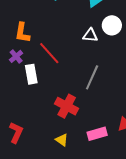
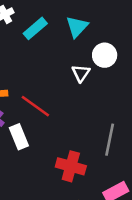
white triangle: (90, 35) -> (81, 73), turned -49
gray line: (92, 77) -> (110, 140), moved

